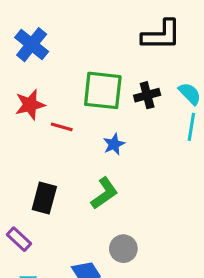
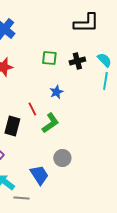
green square: (103, 90) -> (49, 58), size x0.6
red line: (62, 127) -> (32, 109), moved, turned 48

